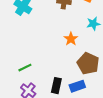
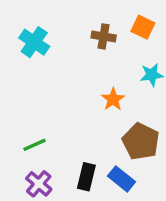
blue rectangle: (77, 86) -> (122, 179), turned 56

